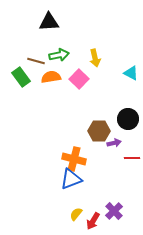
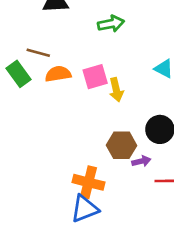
green arrow: (59, 55) -> (111, 24), moved
yellow arrow: (95, 58) -> (116, 90), moved
pink square: (79, 79) -> (95, 77), turned 30

